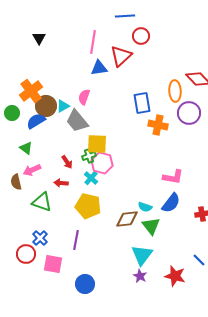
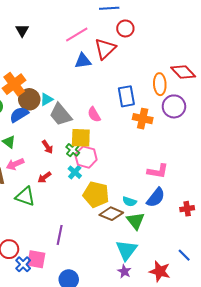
pink line: (93, 42) -> (77, 35), turned 50
pink semicircle: (84, 97) -> (94, 115), moved, turned -49
green cross: (89, 156) -> (73, 150), turned -32
red arrow: (67, 162) -> (47, 147), moved
red arrow: (61, 183) -> (44, 177), turned -40
yellow pentagon: (88, 206) -> (96, 194), moved
brown diamond: (127, 219) -> (111, 214), turned 30
blue cross: (40, 238) -> (23, 264), moved

